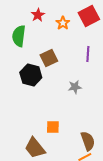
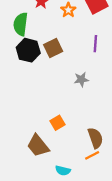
black hexagon: (31, 75) -> (28, 50), moved
orange square: (53, 127) -> (57, 123), turned -32

